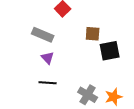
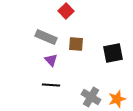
brown square: (93, 34) -> (76, 44), moved

